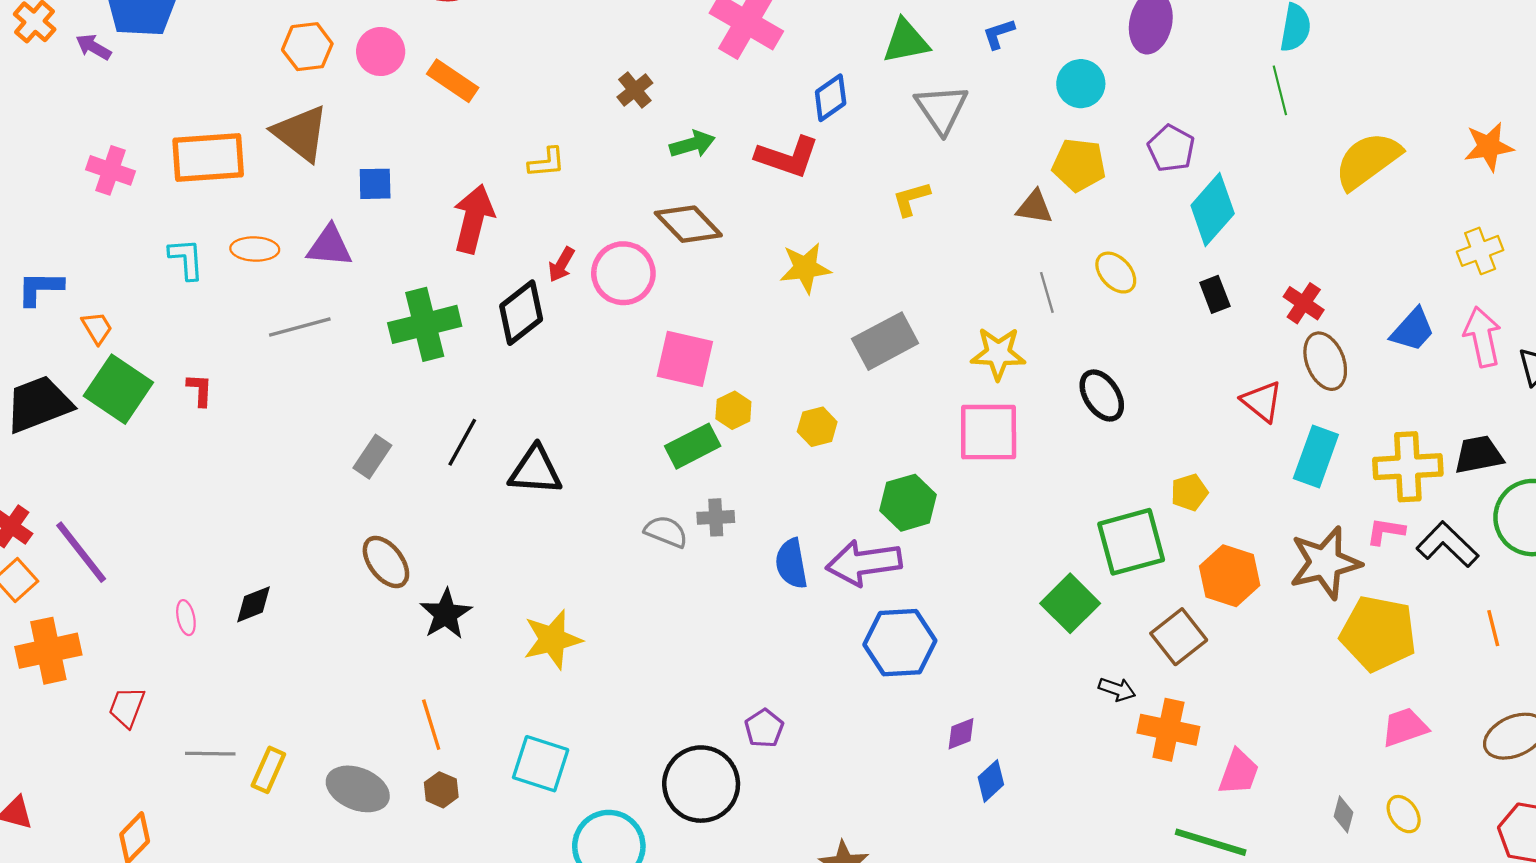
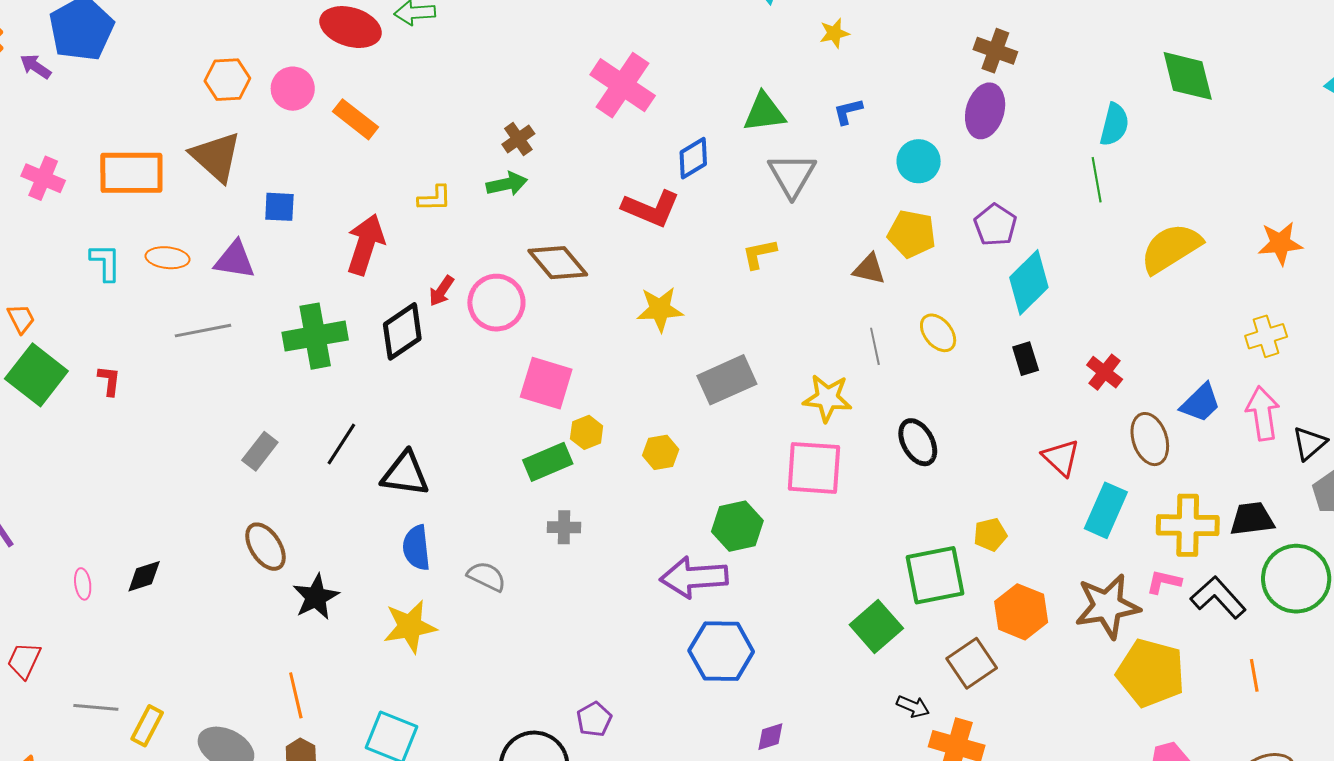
green arrow: (692, 144) -> (507, 184), moved
brown ellipse: (1325, 361) -> (1150, 439), moved
gray semicircle: (666, 532) -> (487, 576), moved
blue semicircle: (791, 564) -> (416, 548), moved

